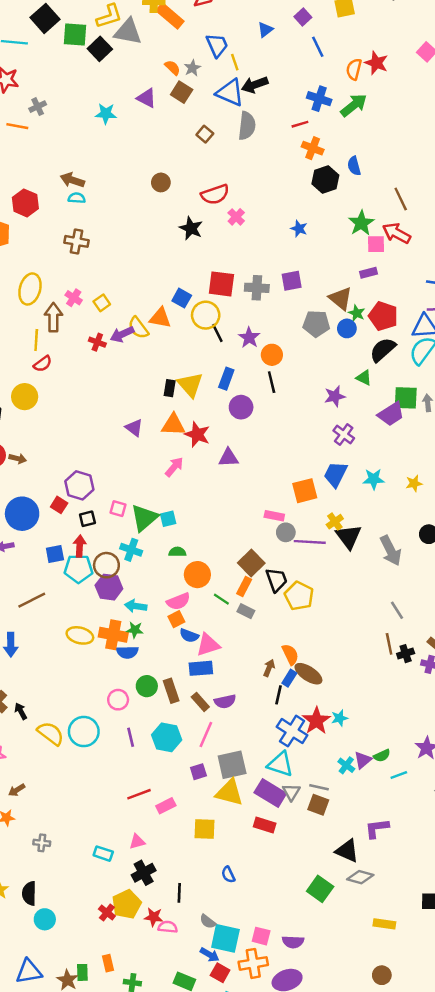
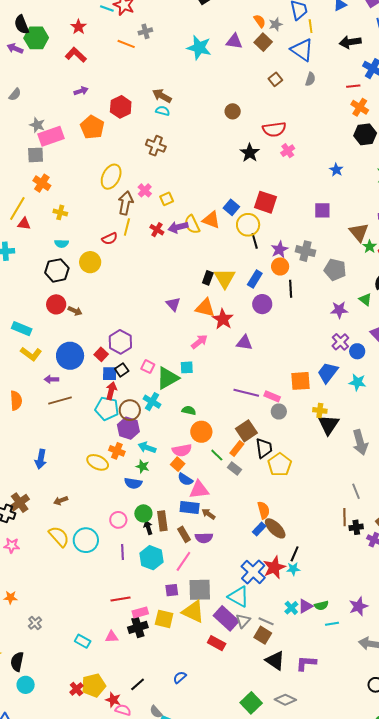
black arrow: (255, 85) -> (350, 42), moved
purple triangle: (147, 98) -> (234, 41), turned -30
cyan star: (106, 114) -> (199, 48), size x1.4
gray semicircle: (247, 126) -> (310, 79), size x0.6
gray cross: (257, 288) -> (305, 251), moved
gray pentagon: (316, 324) -> (335, 270), moved
blue circle: (347, 328) -> (357, 351), moved
yellow line: (36, 340) -> (127, 227), moved
orange circle: (272, 355) -> (280, 266), moved
black square: (87, 519) -> (122, 370), turned -32
cyan square: (168, 519) -> (187, 367), moved
yellow cross: (335, 522) -> (320, 410), turned 32
purple line: (310, 542) -> (246, 393), moved
blue square: (55, 554) -> (110, 374), moved
brown line: (32, 600) -> (60, 401), moved
orange square: (176, 619) -> (178, 464), turned -32
orange cross: (113, 635) -> (117, 451), moved, size x0.7
brown arrow: (269, 668) -> (208, 514), moved, turned -88
black line: (279, 695) -> (295, 554), moved
black arrow: (21, 711) -> (148, 528), moved
brown arrow: (17, 790) -> (61, 501), moved
yellow square: (204, 829) -> (164, 619), moved
gray cross: (42, 843) -> (35, 623), turned 32
black triangle: (347, 851) -> (275, 660), moved
black cross: (144, 873) -> (138, 627), moved
blue semicircle: (228, 875) -> (180, 677), turned 64
black line: (179, 893) -> (138, 684), turned 35

